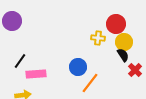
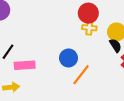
red circle: (116, 24) -> (88, 13), moved

